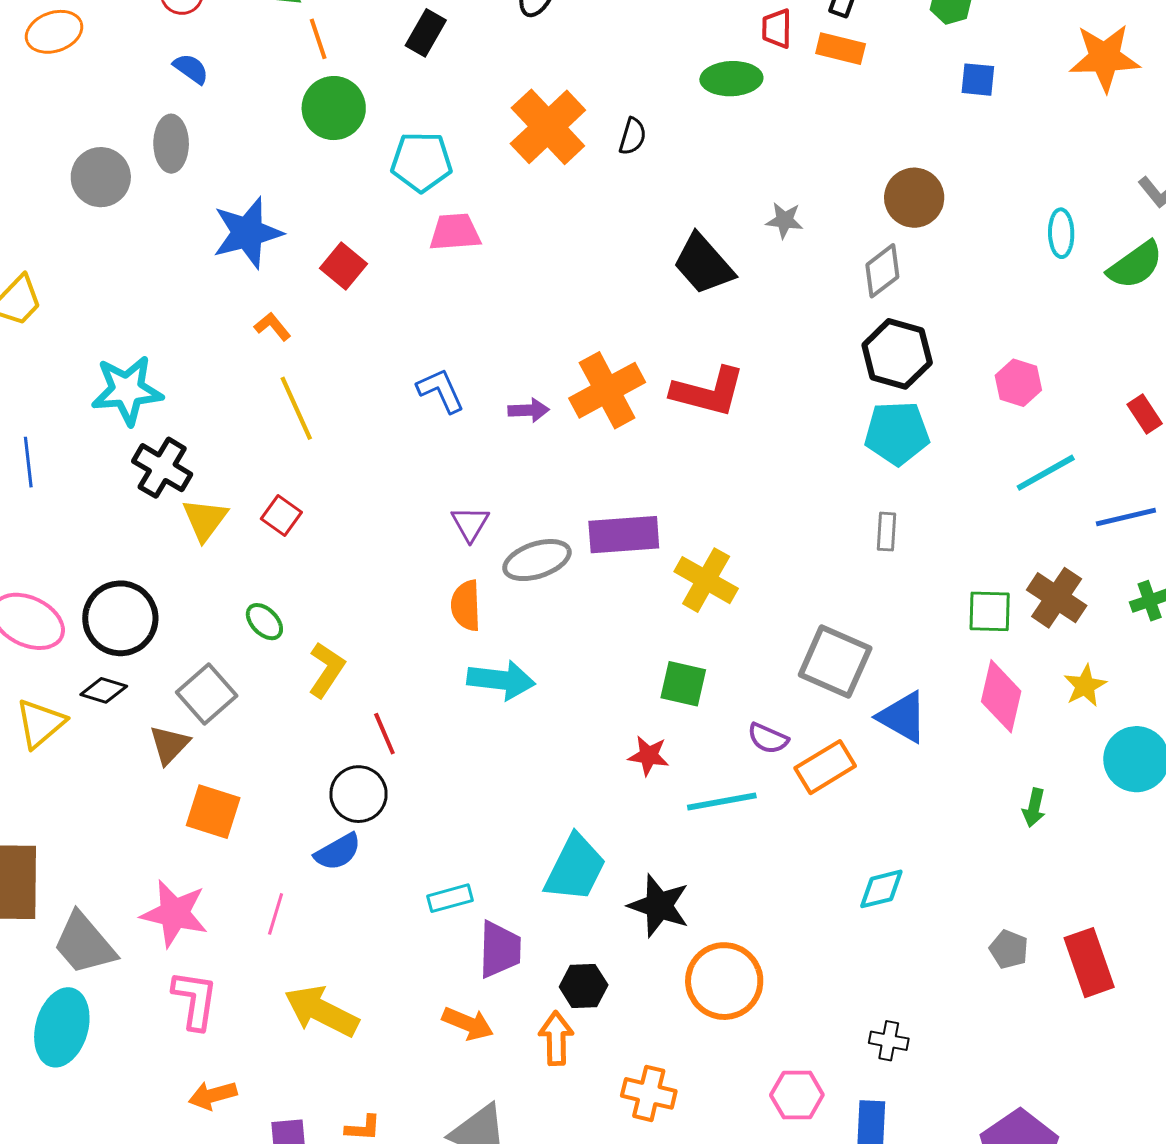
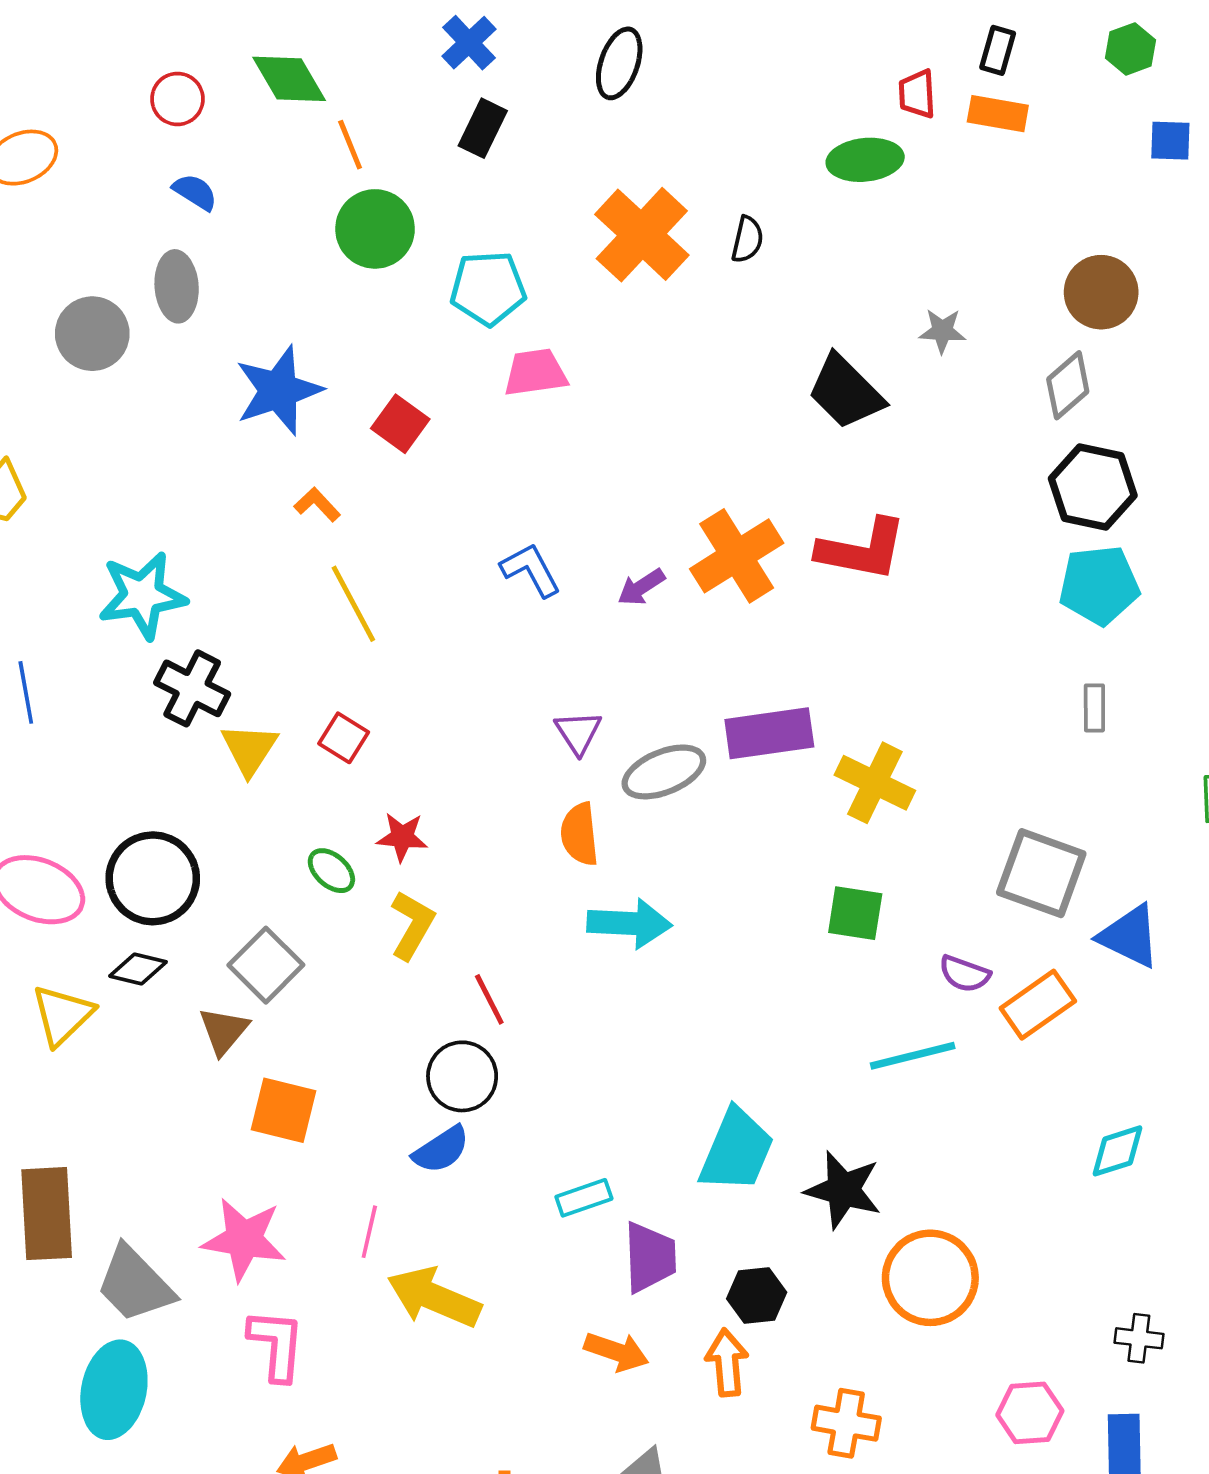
purple arrow: (529, 410) -> (641, 587), turned 153
red star: (649, 756) -> (402, 837), moved
yellow arrow: (321, 1011) -> (434, 1297), moved

